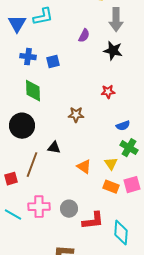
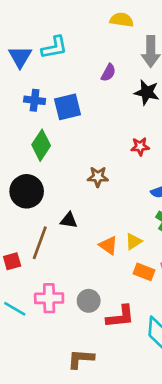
blue square: (53, 62) -> (68, 107), size x1.5
green diamond: (33, 91) -> (41, 145), turned 35
yellow triangle: (111, 164) -> (133, 241), moved, turned 32

